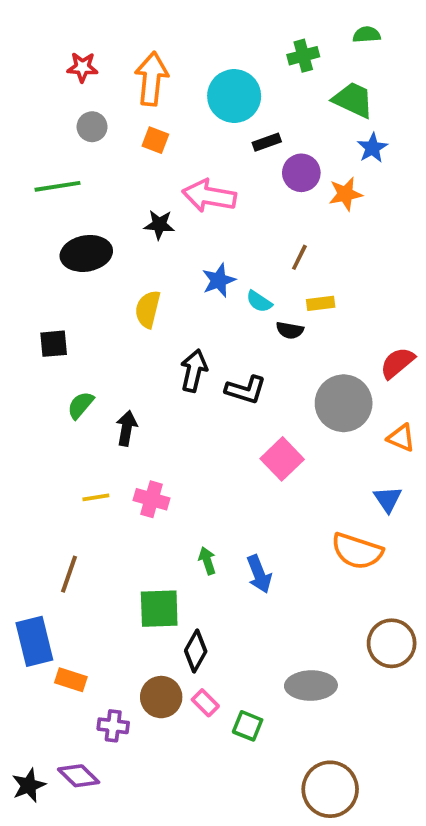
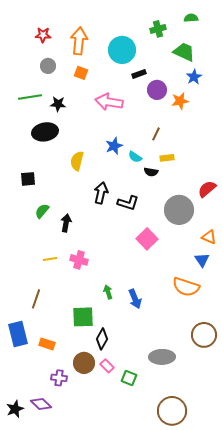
black star: (159, 225) -> (58, 104), moved
orange triangle: (401, 438) -> (209, 237), moved
orange rectangle: (71, 680) -> (47, 344), moved

